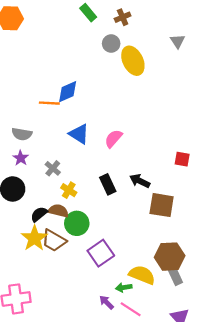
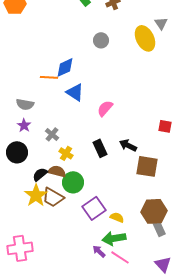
gray circle: (111, 44) -> (101, 40), moved
yellow ellipse: (133, 61) -> (145, 38), moved
blue triangle: (79, 134) -> (75, 92), moved
yellow semicircle: (142, 275) -> (117, 217), moved, size x0.6
green arrow: (124, 287) -> (114, 238), size x1.6

